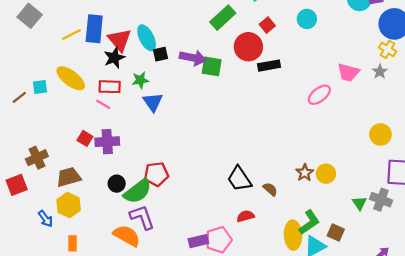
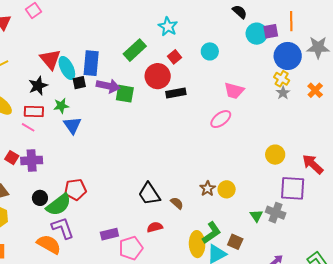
blue rectangle: (94, 29) -> (91, 63), moved
red triangle: (120, 40) -> (50, 59), moved
pink trapezoid: (348, 72) -> (234, 91), moved
gray star: (380, 72) -> (283, 93), moved
purple rectangle: (198, 241) -> (109, 234), moved

